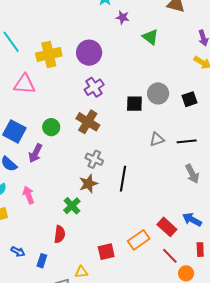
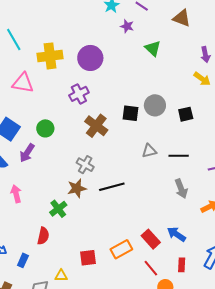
purple cross: (94, 87) -> (79, 94), moved
brown cross: (88, 122) -> (96, 126), moved
black line: (123, 179) -> (112, 187), turned 60

